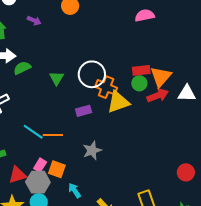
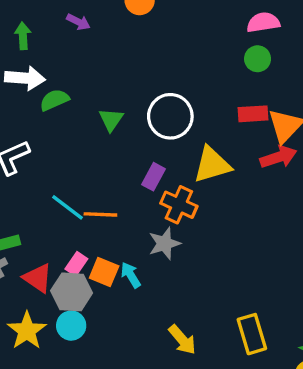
green circle: (139, 83) -> (258, 59), moved
orange cross: (106, 87) -> (179, 205), moved
purple rectangle: (84, 111) -> (153, 177), turned -49
red triangle: (17, 175) -> (38, 278), turned 48
cyan arrow: (75, 190) -> (131, 275), moved

